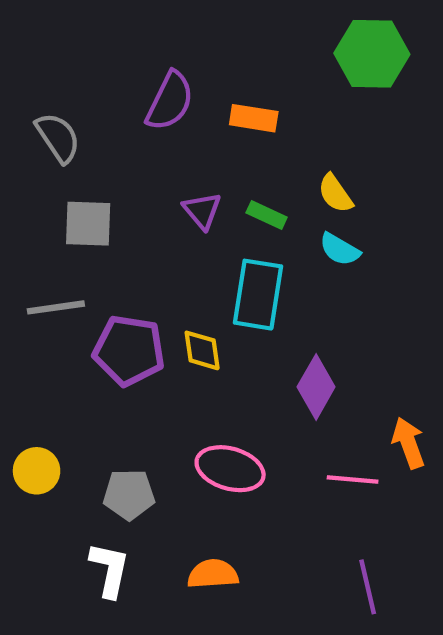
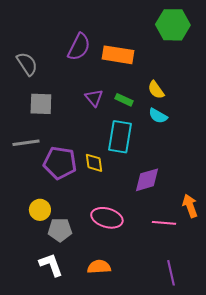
orange rectangle: (254, 118) -> (118, 55), size x1.4
purple diamond: (316, 387) -> (147, 180), turned 44
yellow circle: (37, 471) -> (40, 210), moved
white L-shape: (110, 570) -> (51, 265), turned -32

